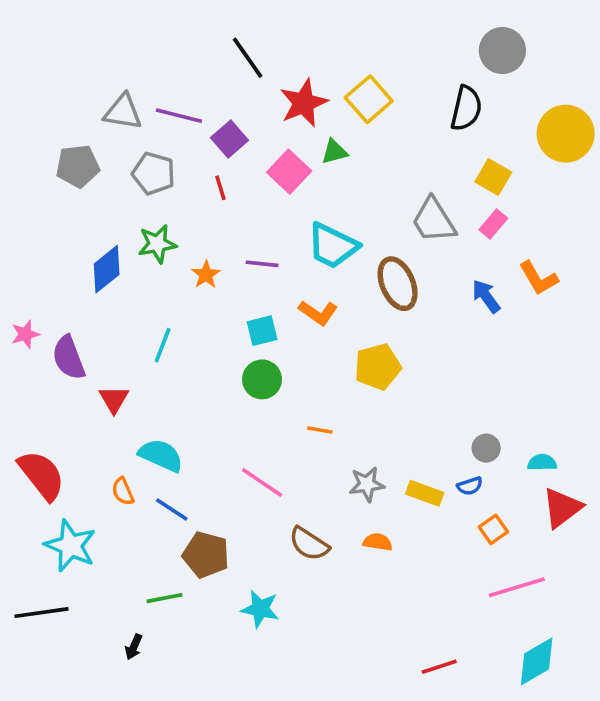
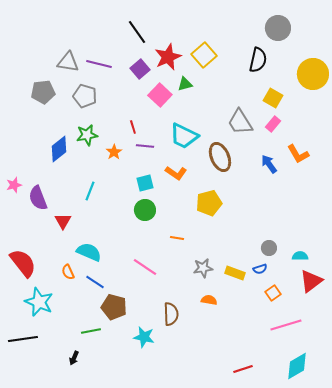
purple square: (230, 139) -> (140, 69), moved
red line: (220, 188) -> (133, 127), moved
brown semicircle: (309, 544) -> (171, 314), moved, turned -125

